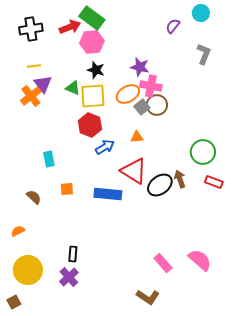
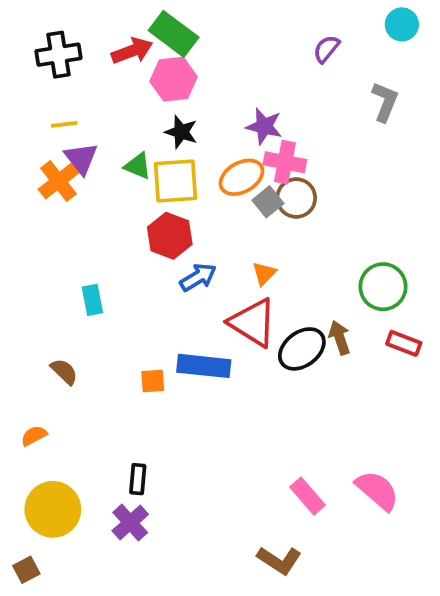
cyan circle: (201, 13) -> (402, 24), moved
orange triangle: (137, 137) -> (264, 273), moved, turned -40
orange square: (67, 189) -> (153, 381), moved

